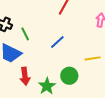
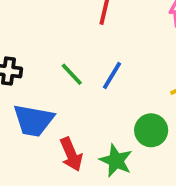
green line: (25, 34) -> (72, 74), moved

